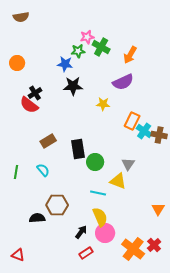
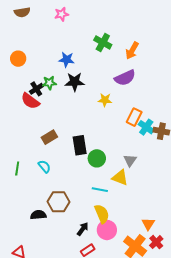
pink star: (87, 37) -> (62, 14), moved
green star: (78, 51) -> (49, 83), moved
orange triangle: (158, 209) -> (148, 224), moved

